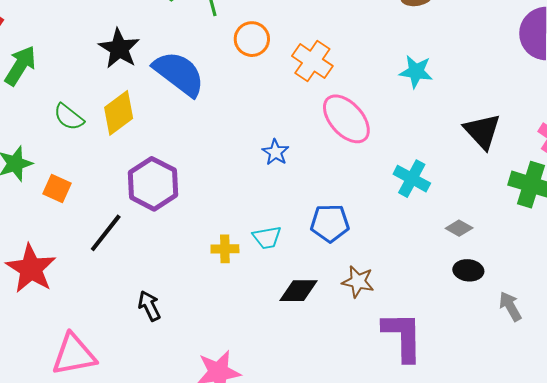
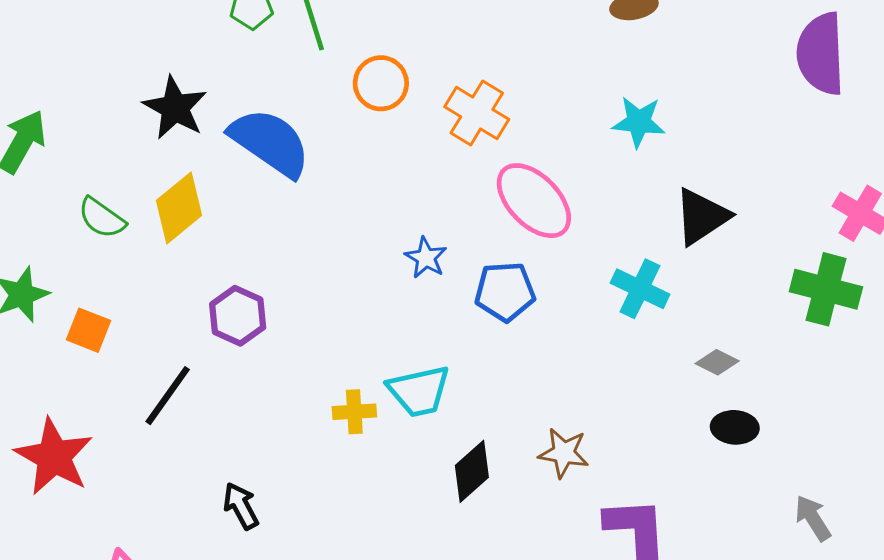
black triangle: (482, 131) -> (702, 216), moved, turned 42
purple hexagon: (153, 184) -> (238, 316), size x0.7
blue pentagon: (330, 223) -> (505, 292), moved
cyan trapezoid: (267, 238) -> (419, 391), size x1.4
black diamond: (299, 291) -> (472, 471), turned -39
gray arrow: (510, 306) -> (813, 518), moved

